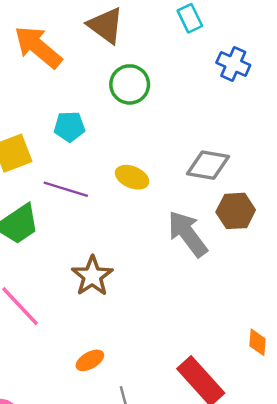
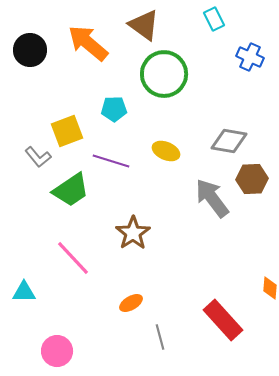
green circle: (130, 84) -> (164, 74), size x1.4

